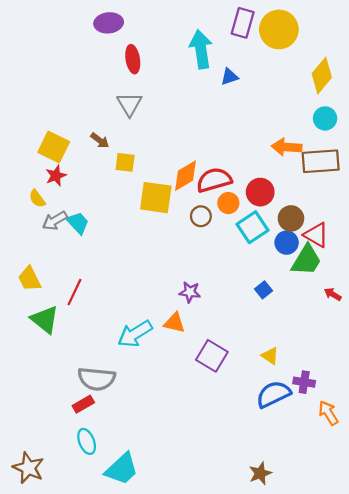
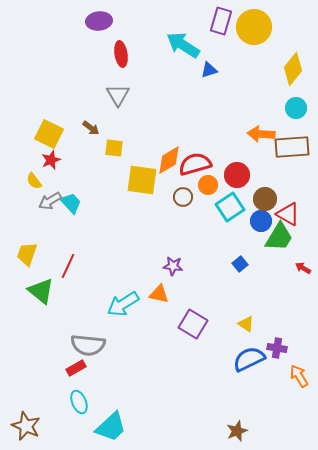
cyan arrow: (201, 49) -> (183, 45), turned -48
yellow trapezoid: (29, 279) -> (27, 254), turned 45

